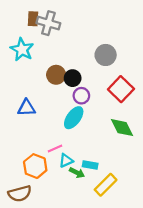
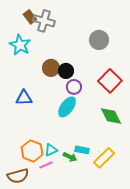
brown rectangle: (33, 19) -> (30, 17), turned -40
gray circle: (106, 55) -> (99, 40), moved
pink line: (55, 148) -> (46, 165), moved
cyan triangle: (66, 161) -> (51, 150), moved
yellow rectangle: (106, 185) -> (104, 158), moved

